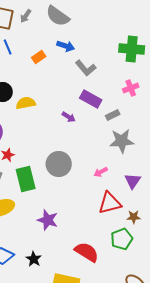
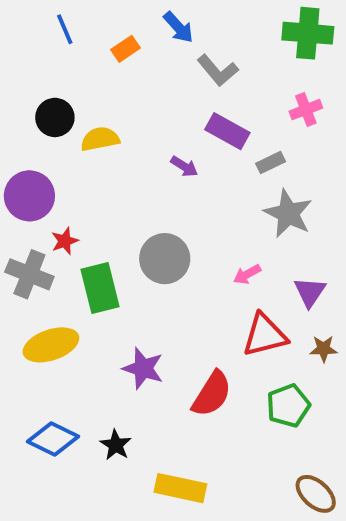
blue arrow: (66, 46) -> (178, 27), turned 30
gray star: (122, 141) -> (288, 214), turned 30
brown star: (134, 217) -> (324, 349), moved
red semicircle: (87, 252) -> (212, 394), moved, turned 90

